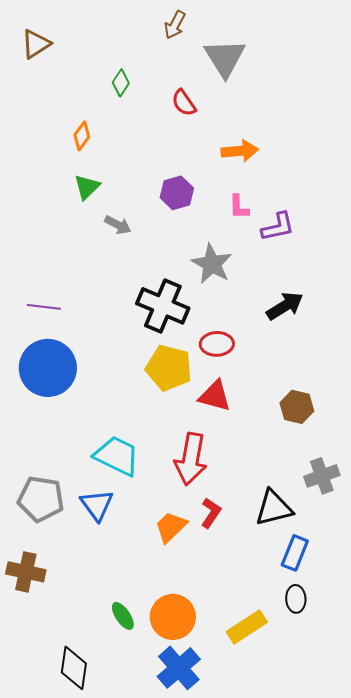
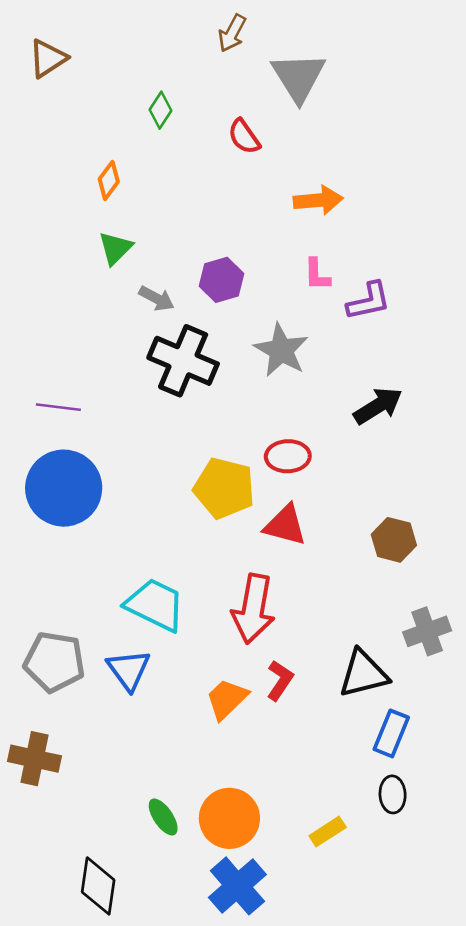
purple hexagon: (177, 193) -> (221, 280), moved
black cross: (163, 306) -> (183, 361), moved
yellow rectangle: (247, 627) -> (328, 832), size x0.7

